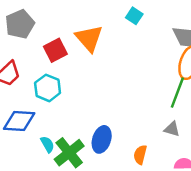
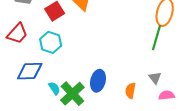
gray triangle: (172, 129) -> (155, 78), moved, turned 40

